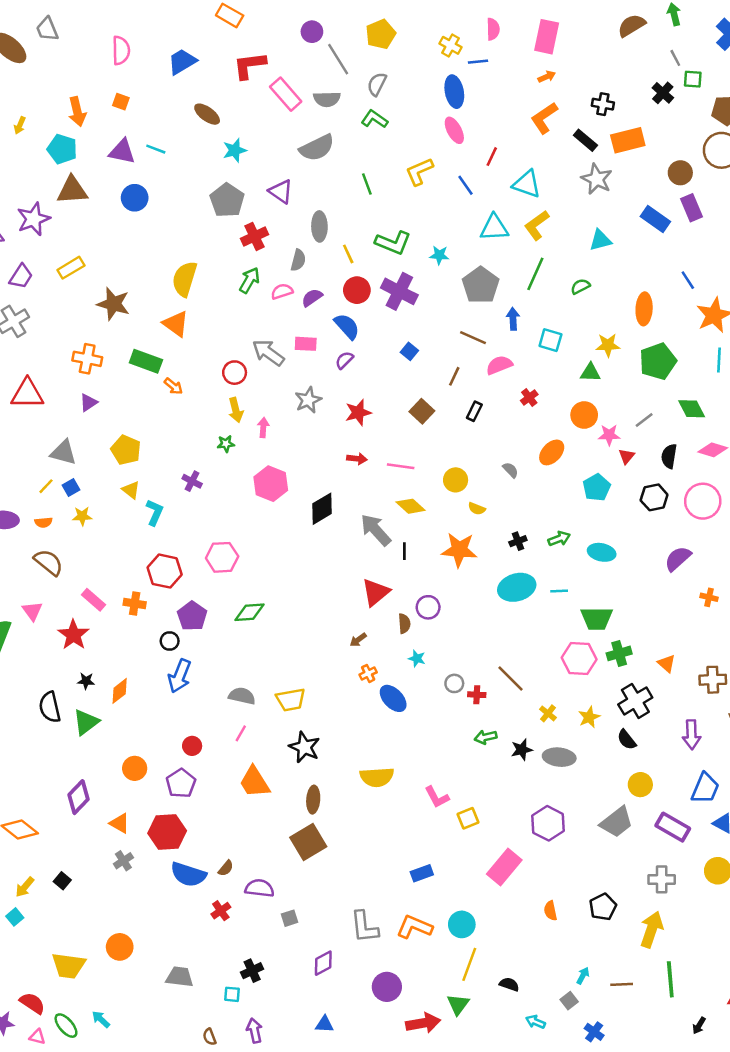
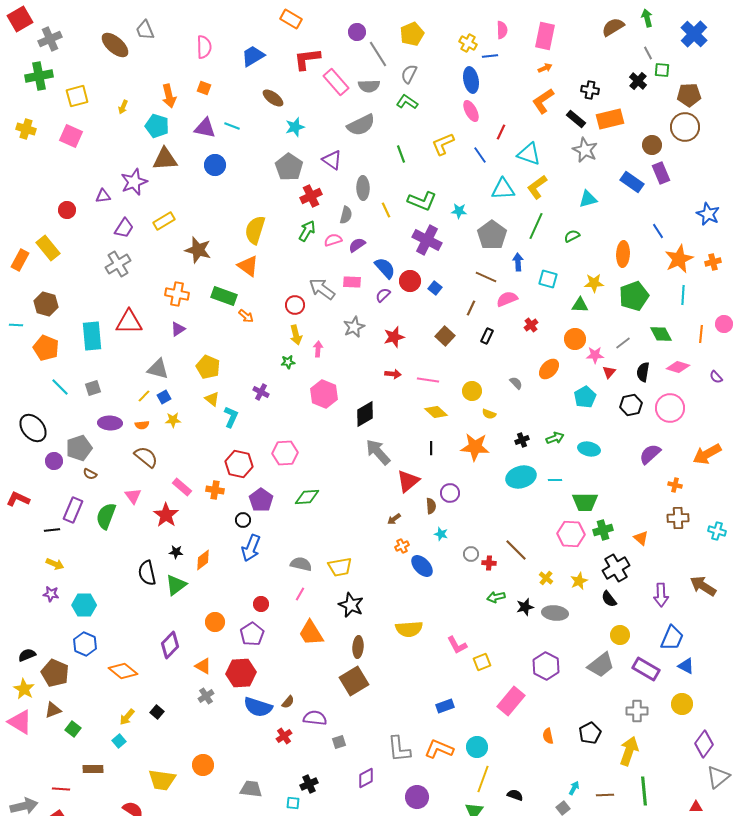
red circle: (357, 290) -> (410, 281), moved
gray arrow: (376, 530) -> (378, 452), moved
brown cross: (713, 680) -> (678, 518), moved

